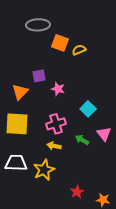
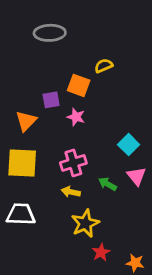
orange square: (60, 43) -> (79, 85), moved
cyan square: (88, 109) -> (129, 145), moved
yellow star: (44, 170) -> (85, 223), moved

